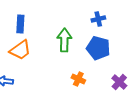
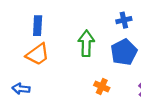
blue pentagon: (98, 48) -> (124, 52), turned 30

